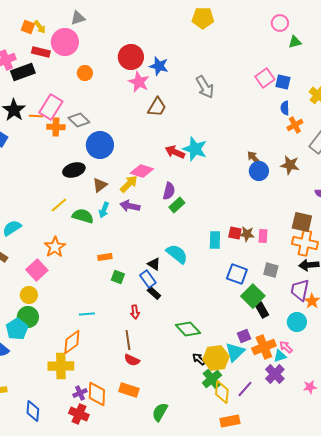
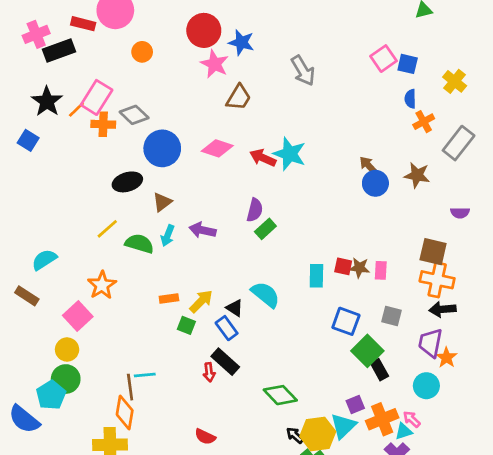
orange line: (36, 116) -> (76, 110), turned -48
pink diamond: (142, 171) -> (217, 148), moved
yellow arrow: (129, 184) -> (201, 301), moved
black rectangle: (154, 293) -> (225, 362), moved, size x1.5
brown line: (128, 340) -> (130, 387), moved
orange diamond: (72, 342) -> (125, 413), turned -45

